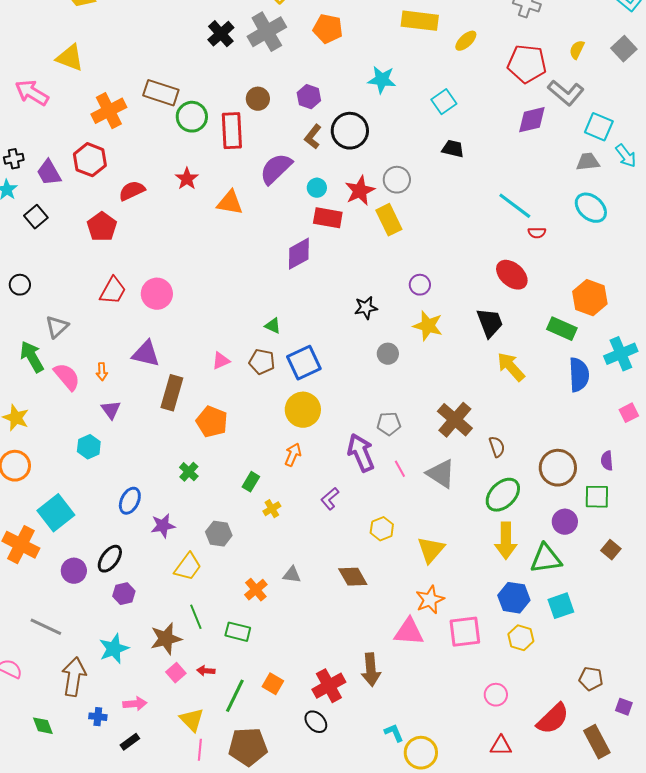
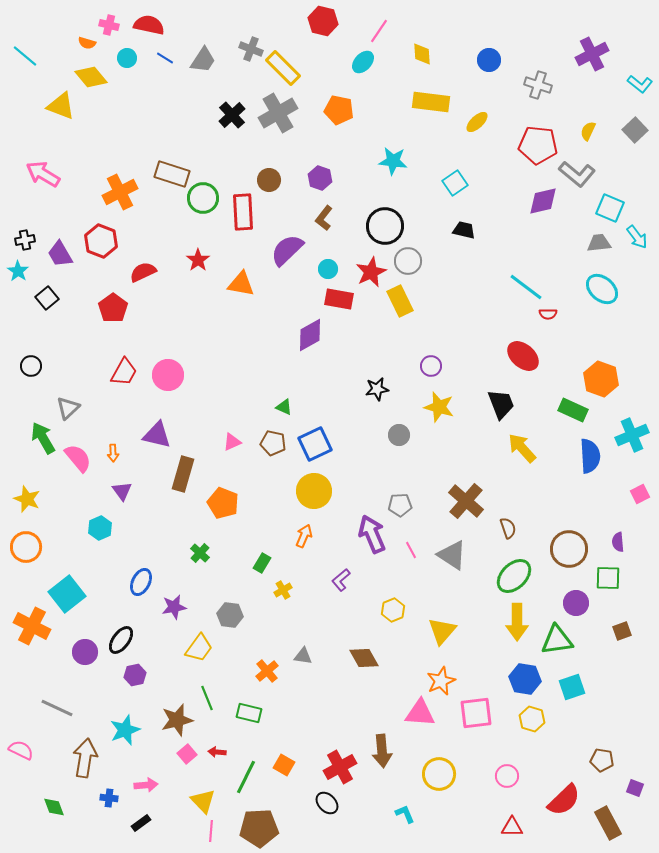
yellow triangle: (70, 58) -> (61, 106), moved
black circle: (350, 131) -> (385, 226), moved
brown square: (611, 550) -> (622, 631), turned 30
yellow circle: (421, 753) -> (439, 774), moved

